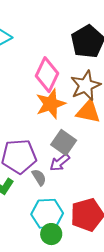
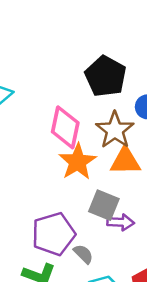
purple arrow: (60, 162) -> (121, 222), moved, turned -125

